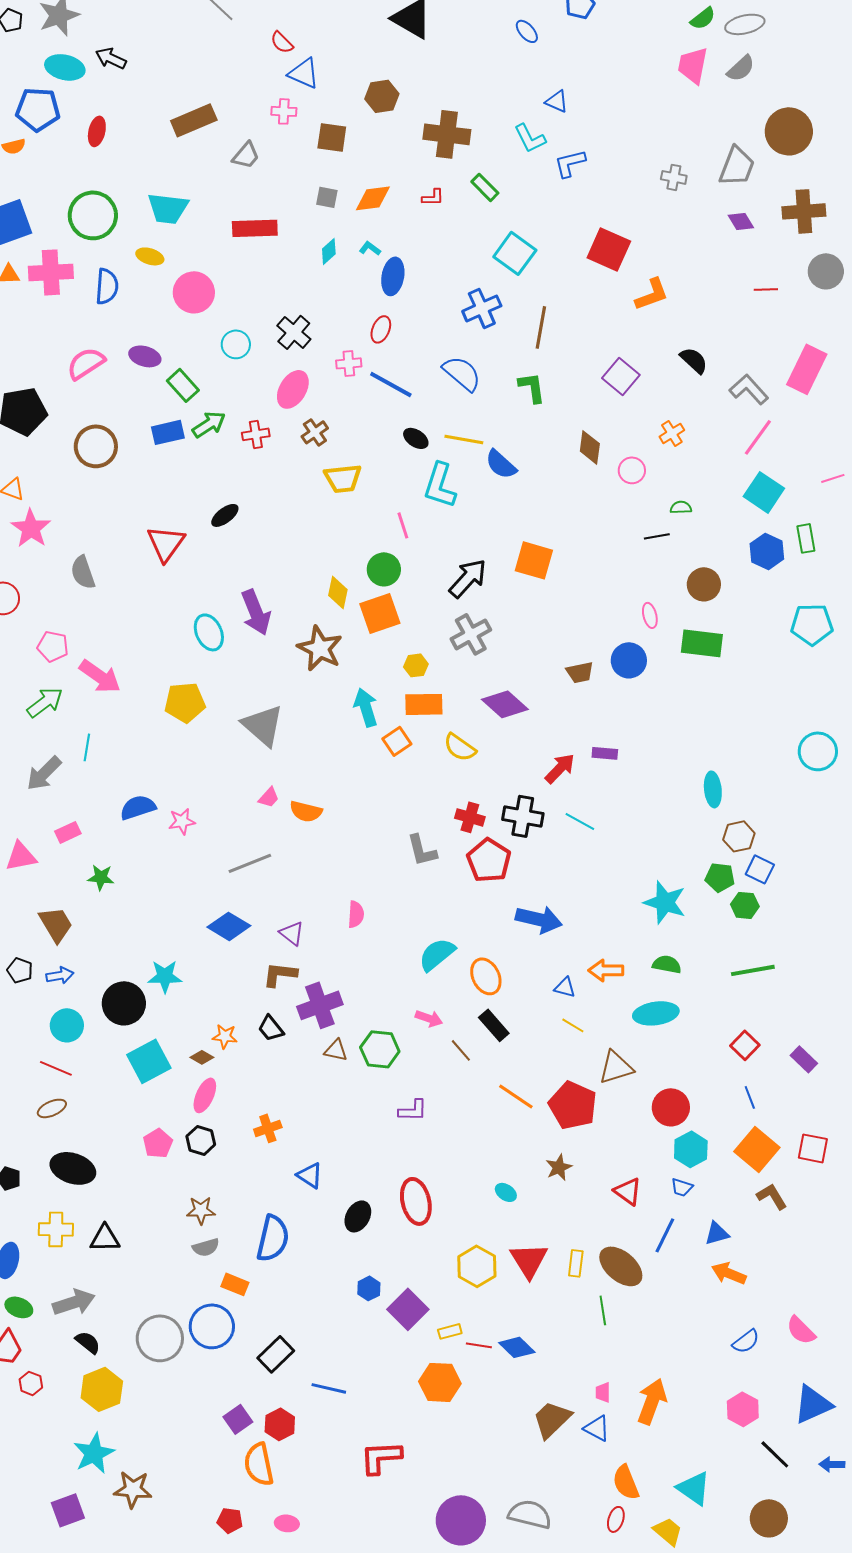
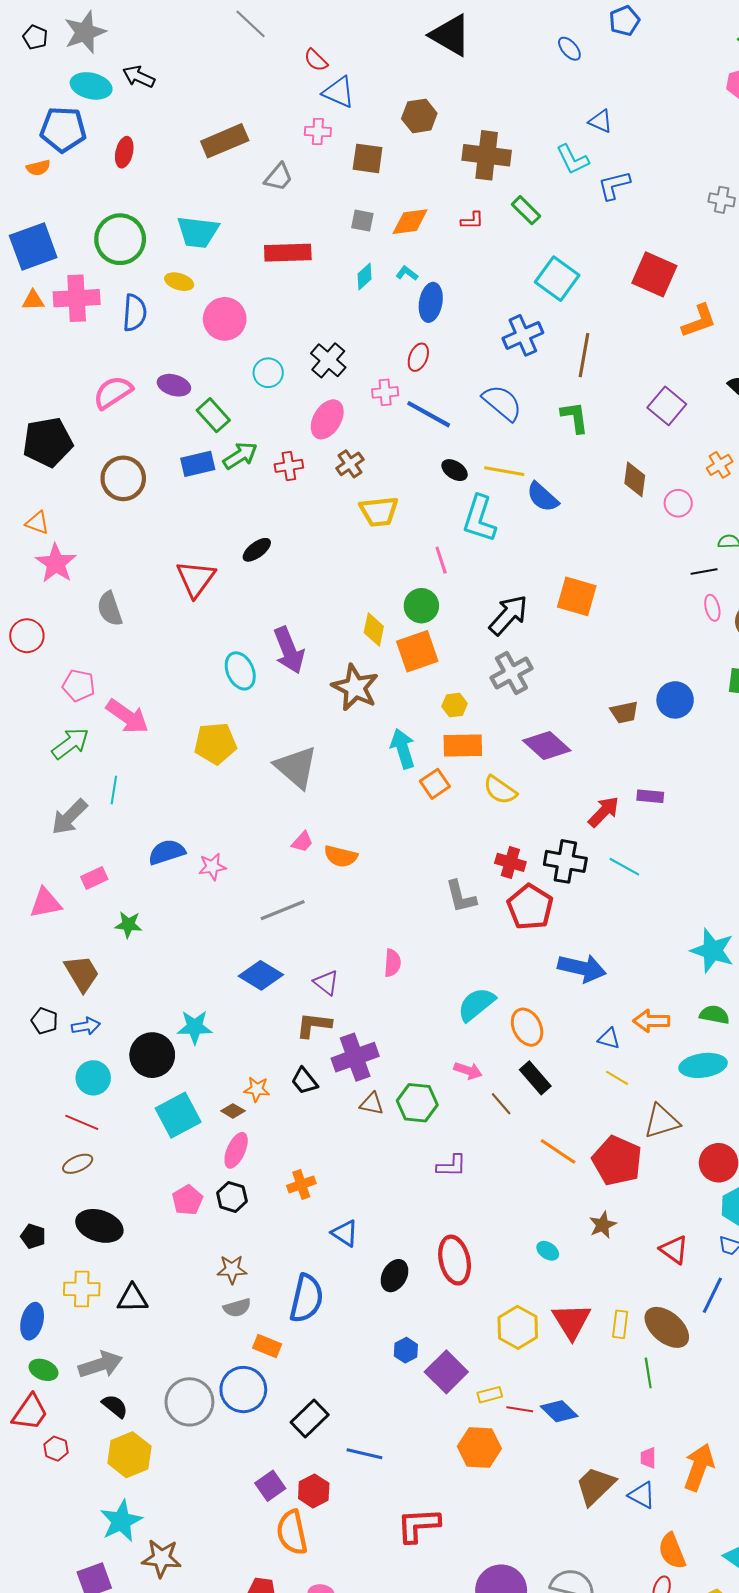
pink ellipse: (650, 615) -> (712, 608), moved

